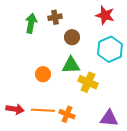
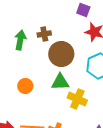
brown circle: (72, 37) -> (61, 54), size x1.6
orange circle: (43, 74) -> (25, 86), moved

